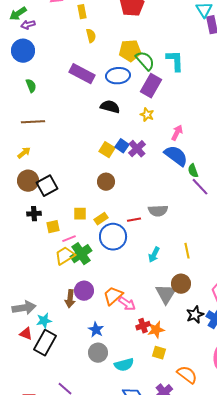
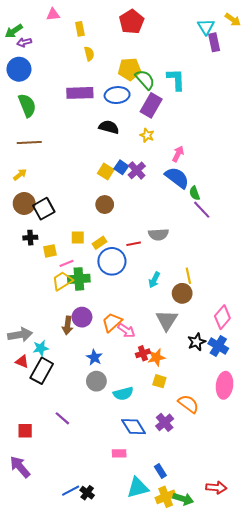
purple rectangle: (82, 74) -> (80, 93), turned -30
green semicircle: (31, 86) -> (27, 105), size x1.6
green cross: (81, 254) -> (79, 279), turned 30
brown circle: (181, 284) -> (182, 293), moved

